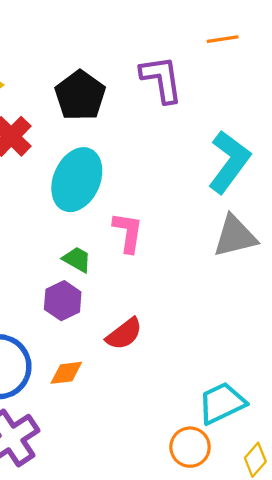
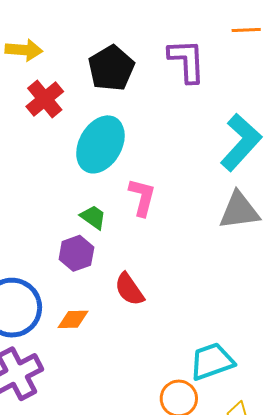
red semicircle: (124, 334) -> (129, 289), turned 87

